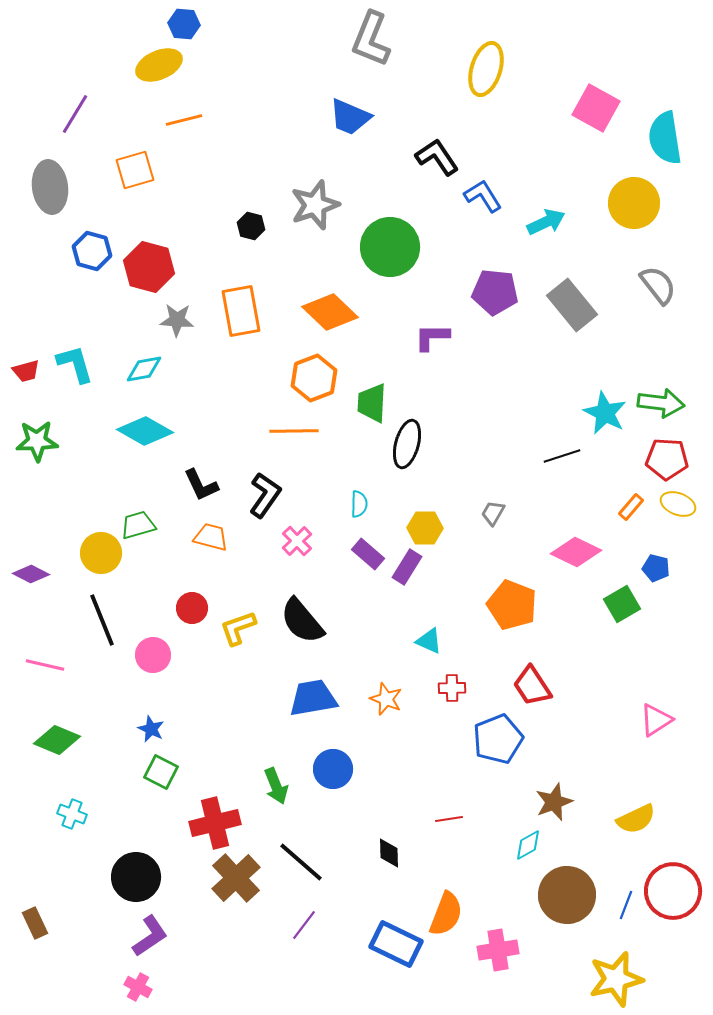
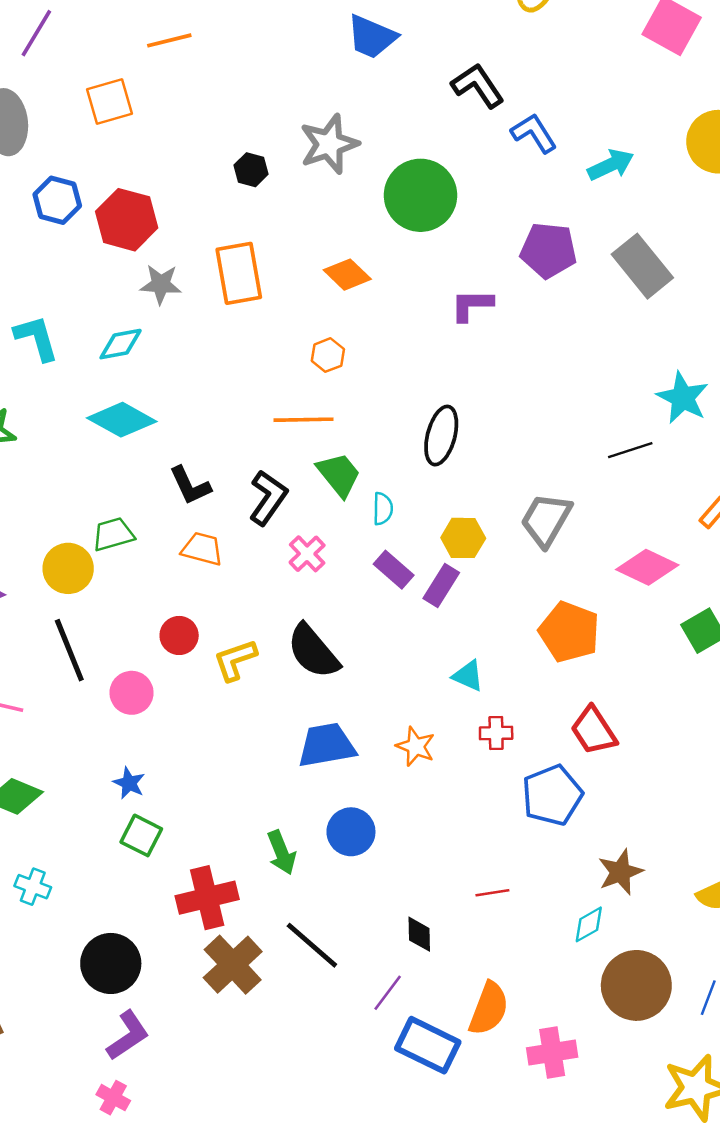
orange diamond: (330, 312) -> (347, 275), size x0.7
orange hexagon: (314, 378) -> (328, 355), size x0.6
green trapezoid: (372, 403) -> (339, 475), moved, turned 138
gray trapezoid: (493, 513) -> (546, 520), size x1.8
purple line: (304, 925) -> (388, 993), moved

